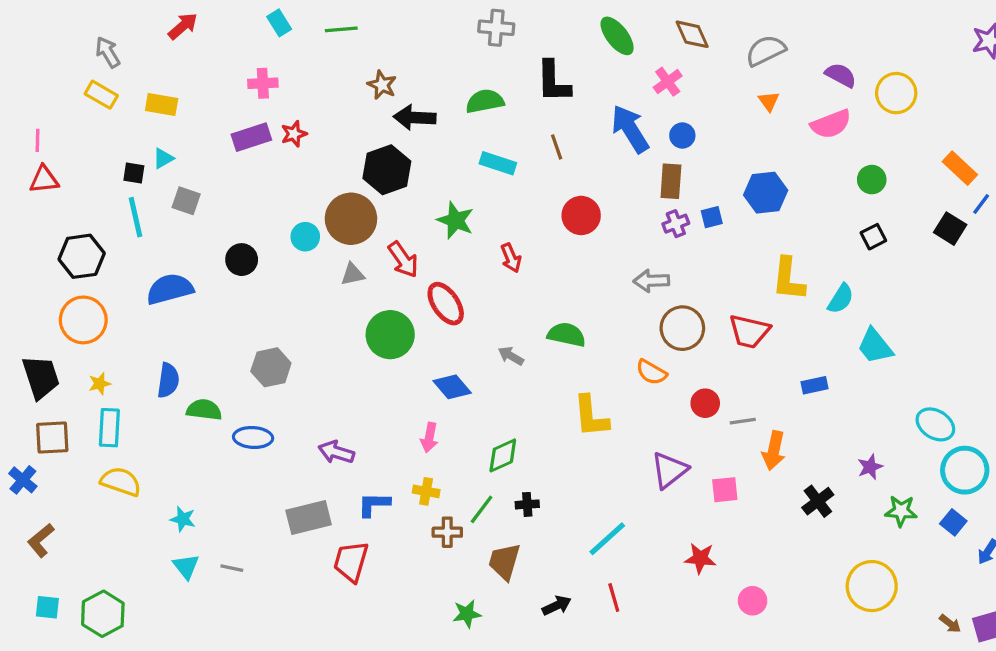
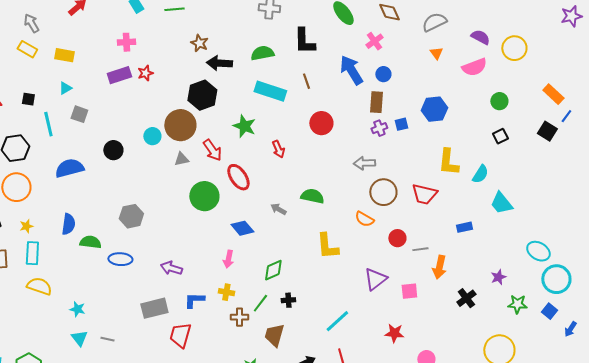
cyan rectangle: (498, 163) -> (270, 91), size x1.4
black square: (134, 173) -> (28, 99), moved

